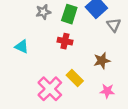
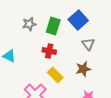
gray triangle: (114, 25) -> (88, 44), moved
yellow rectangle: (75, 78) -> (55, 75), moved

